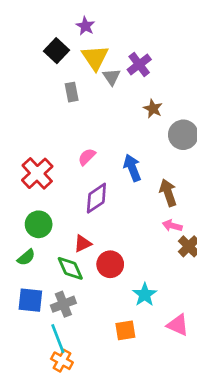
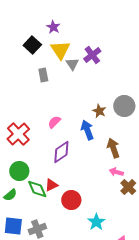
brown star: (153, 109) -> (99, 111), moved
green diamond: (70, 268) -> (37, 189), moved

